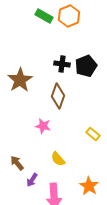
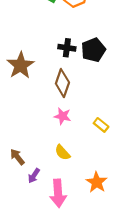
pink star: (43, 126) -> (62, 116), moved

